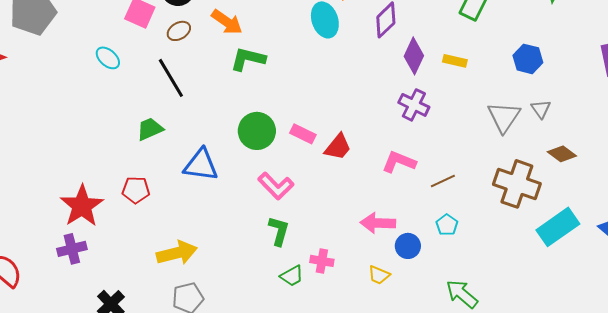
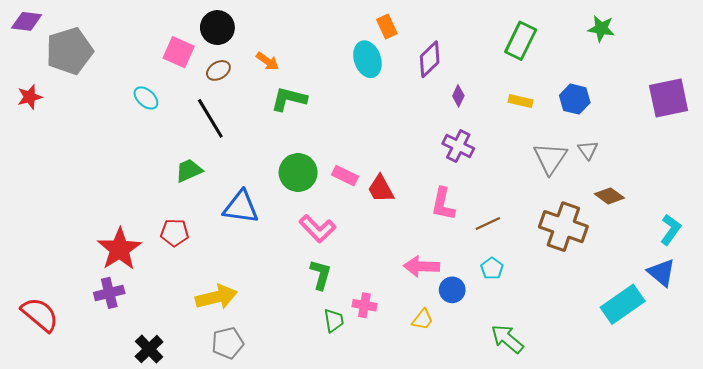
orange arrow: (227, 22) -> (267, 61), size x0.7
purple diamond: (414, 56) -> (458, 96), size x0.6
yellow rectangle: (455, 61) -> (521, 101), moved
red trapezoid: (338, 147) -> (381, 189), turned 112
pink L-shape: (399, 162) -> (443, 204), turned -100
cyan rectangle: (558, 227) -> (623, 304), moved
yellow trapezoid: (379, 275) -> (423, 319), turned -75
green trapezoid: (292, 276) -> (334, 320), turned -70

